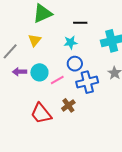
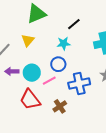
black line: (80, 23) -> (74, 24), turned -40
blue circle: (75, 64) -> (58, 64), moved
red trapezoid: (41, 113) -> (30, 100), moved

